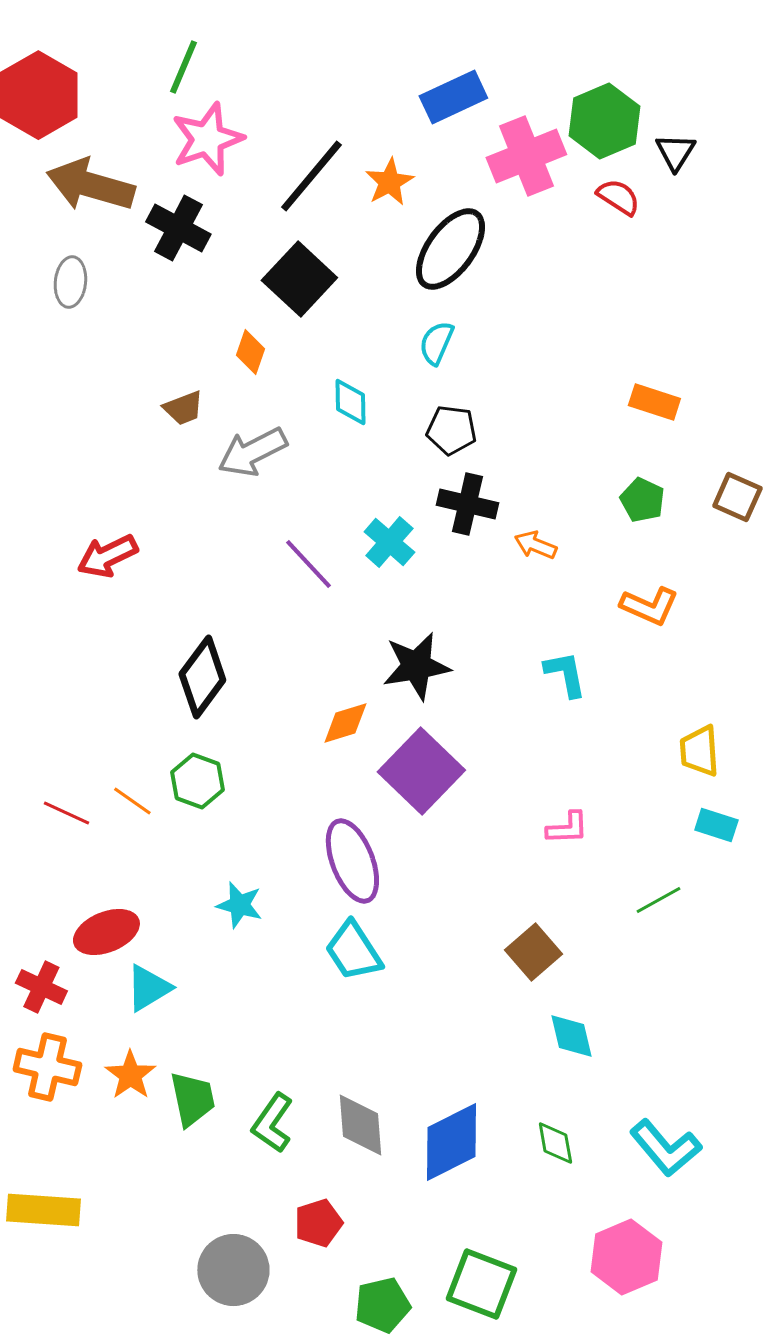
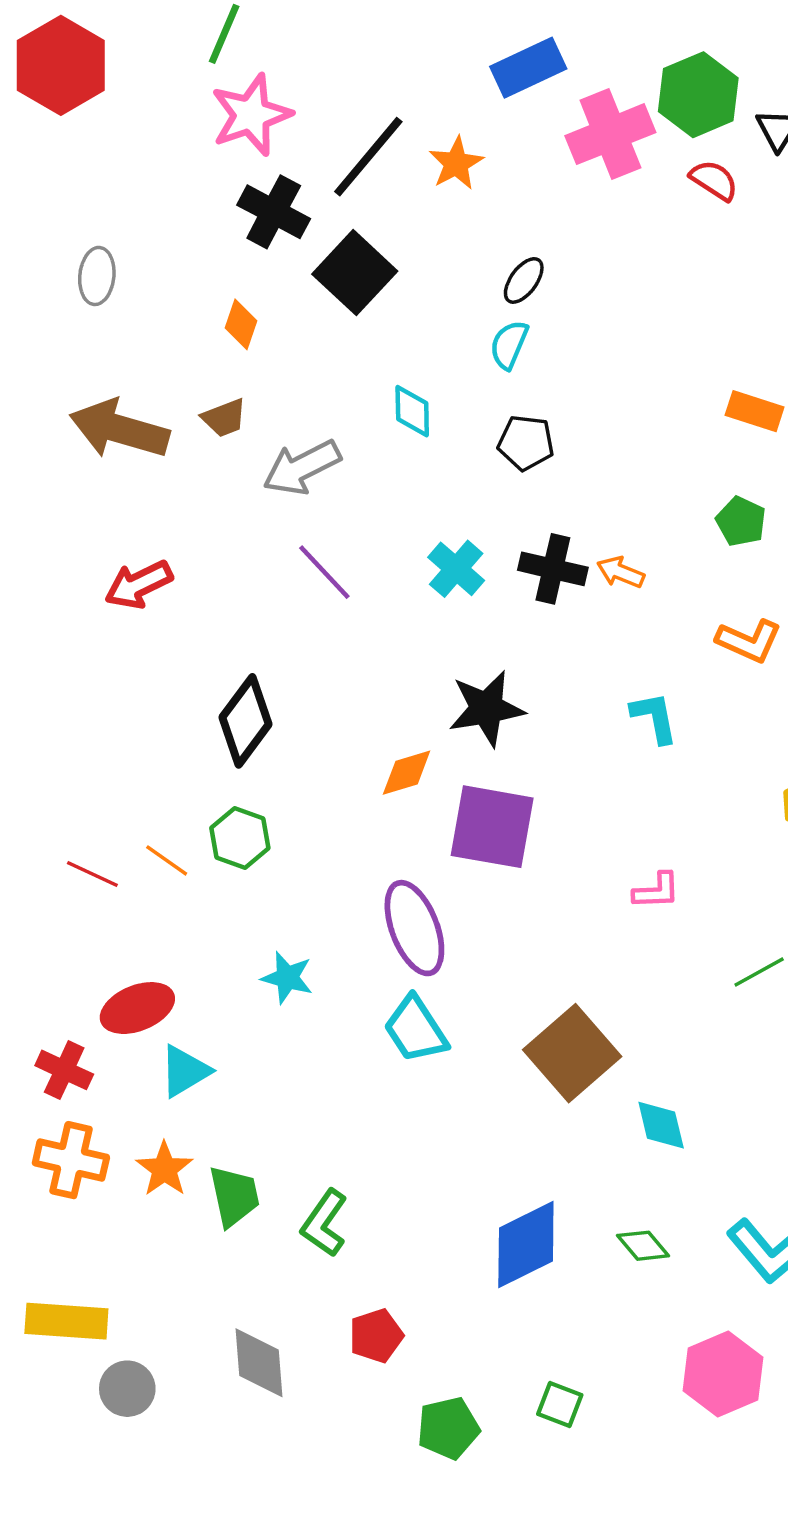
brown arrow: (90, 185) -> (119, 429), moved
black cross: (178, 228) -> (274, 212), moved
black ellipse: (450, 249) -> (524, 280), moved, size x0.5
orange diamond: (250, 352) -> (241, 324), moved
black cross: (467, 504) -> (553, 569), moved
purple line: (308, 564) -> (324, 572), moved
purple square: (421, 771) -> (492, 827), turned -34
brown square: (533, 952) -> (572, 1053), moved, size x1.5
gray diamond: (360, 1125) -> (259, 1363), moved
green diamond: (555, 1143) -> (643, 1246), turned -30
gray circle: (233, 1270) -> (127, 1389), moved, size x0.7
green square: (481, 1284) -> (560, 1404), size x0.6

